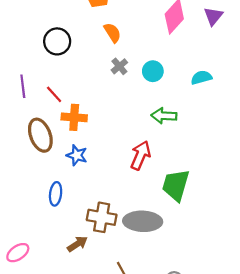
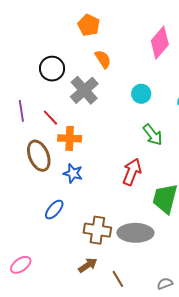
gray cross: (119, 66) -> (84, 90), moved, size x1.8
green arrow: (164, 116) -> (153, 135), turned -130
blue ellipse: (56, 194) -> (54, 210), turned 35
brown arrow: (77, 244) -> (88, 265), moved

